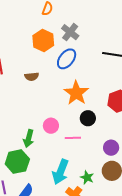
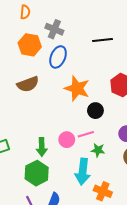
brown semicircle: (32, 77) -> (28, 84), size x1.5
pink circle: (51, 126) -> (67, 140), moved
green star: (87, 177) -> (98, 150), moved

